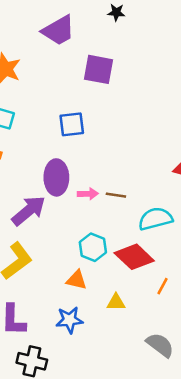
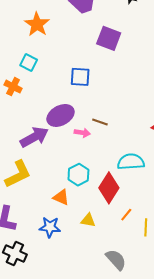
purple ellipse: (56, 177) -> (61, 115), turned 52
brown line: (116, 195) -> (100, 122), moved
red diamond: (134, 257) -> (109, 188), turned 68

